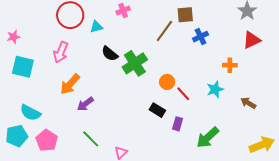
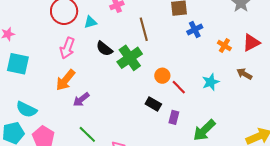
brown line: (164, 31) -> (144, 29), moved, turned -50
red triangle: (252, 40) -> (251, 43), moved
pink arrow: (61, 52) -> (67, 48), moved
orange cross: (230, 65) -> (224, 46), moved, turned 32
brown arrow: (248, 103) -> (244, 74), moved

